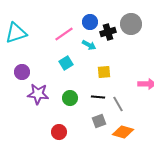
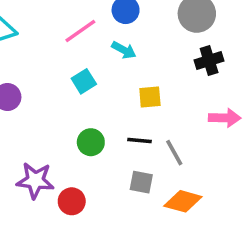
black cross: (108, 32) -> (209, 61), moved
purple star: (38, 94) -> (35, 180), moved
gray square: (99, 121) -> (141, 182), turned 32

